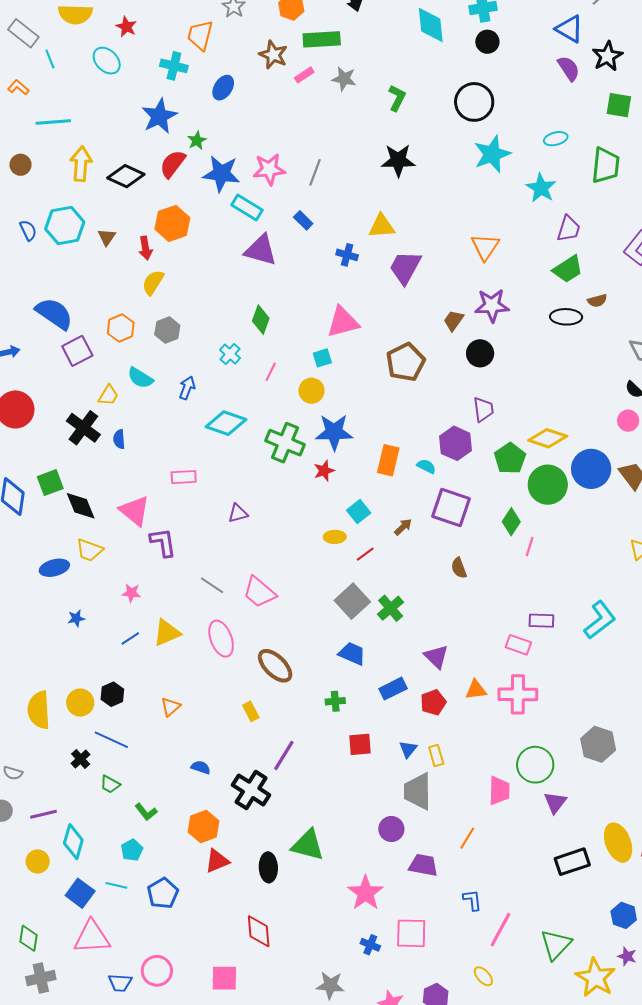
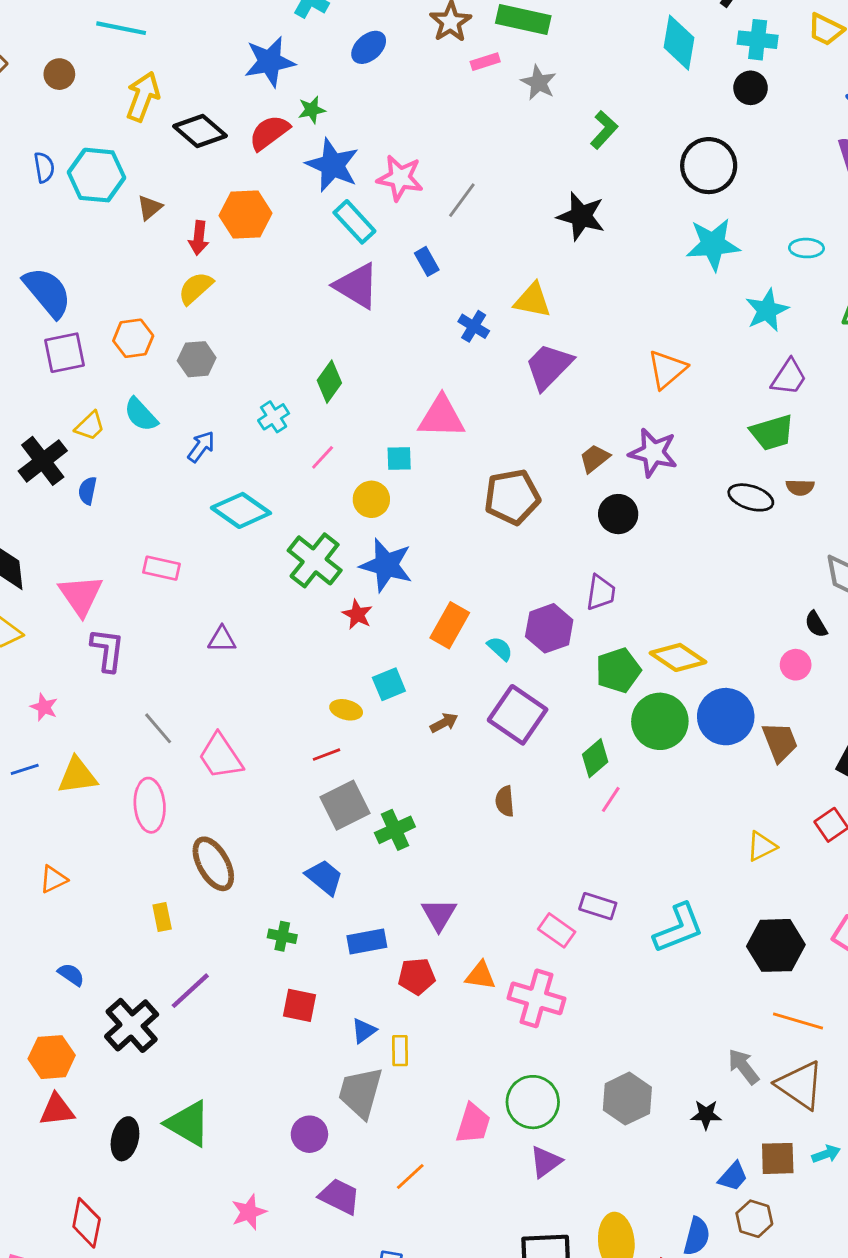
red star: (324, 471) -> (357, 614), turned 30
red line: (365, 554) -> (326, 755), moved
pink star: (366, 893) -> (249, 1212), size x0.7

